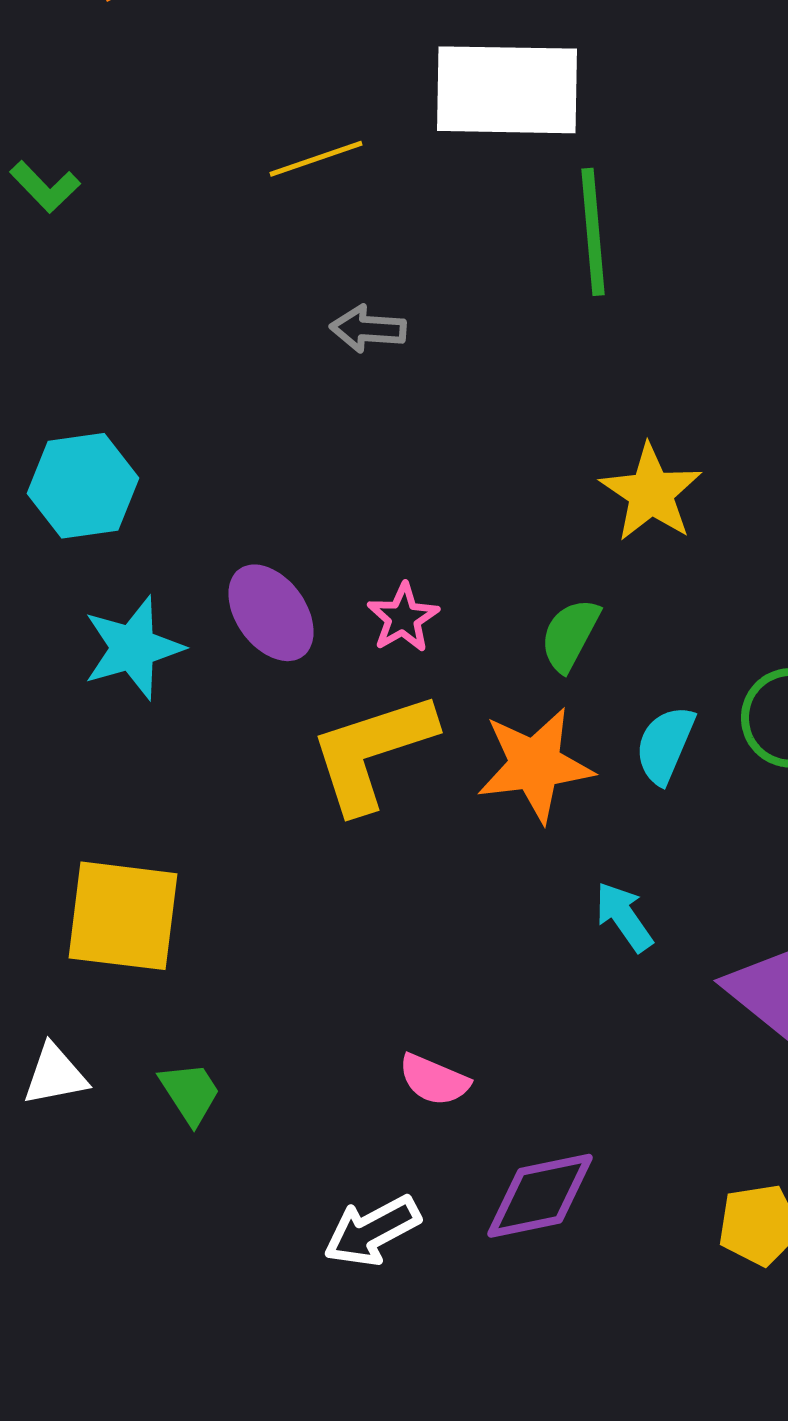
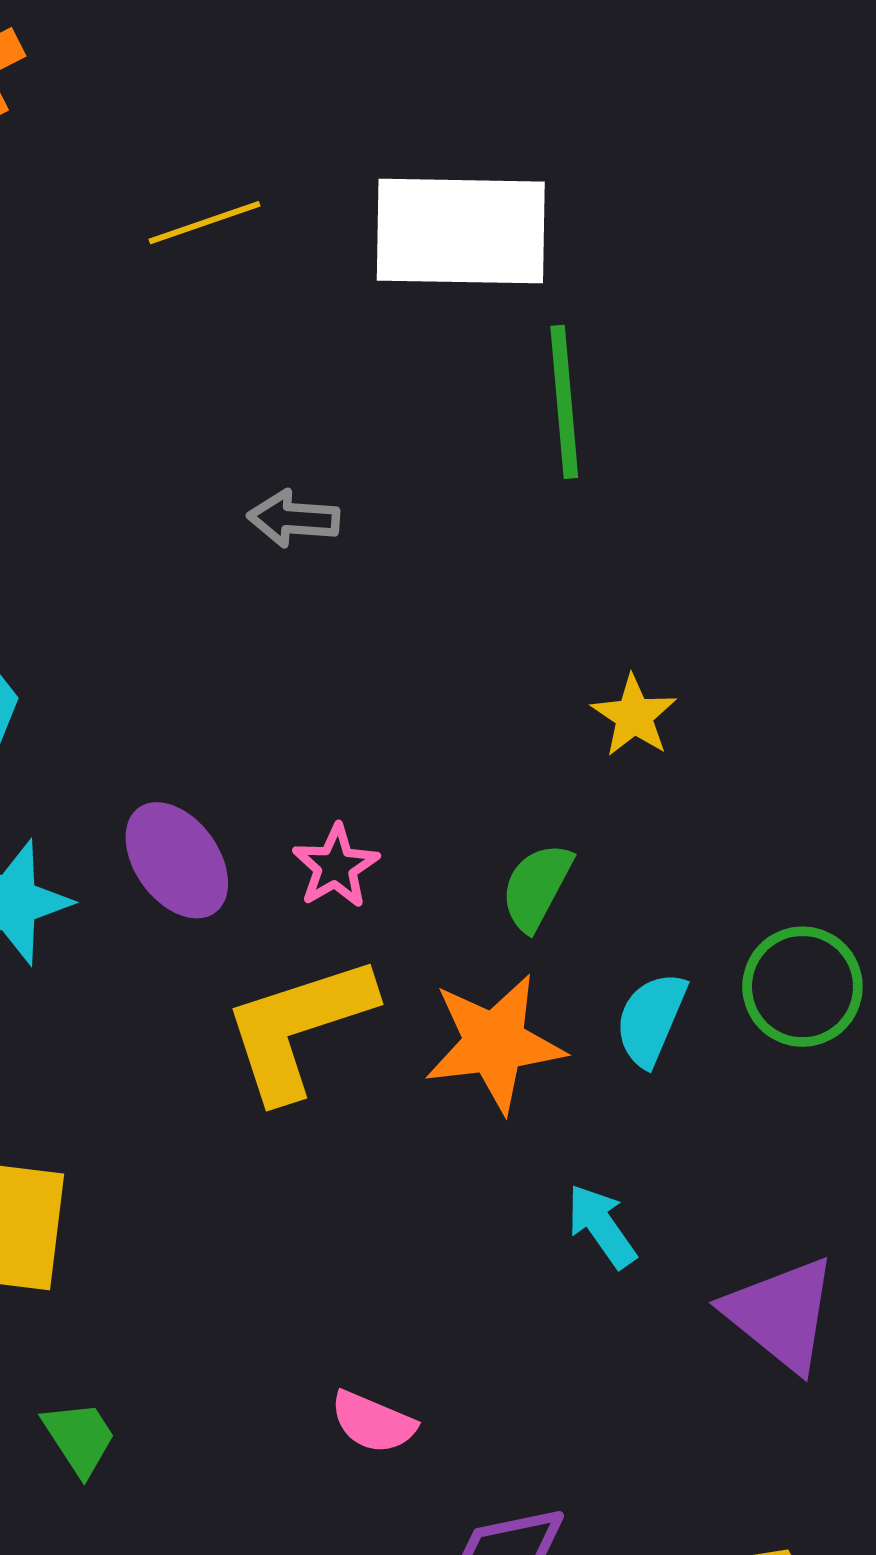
yellow line: (316, 159) -> (204, 223), moved
yellow star: (651, 493) -> (634, 716), size x0.7

